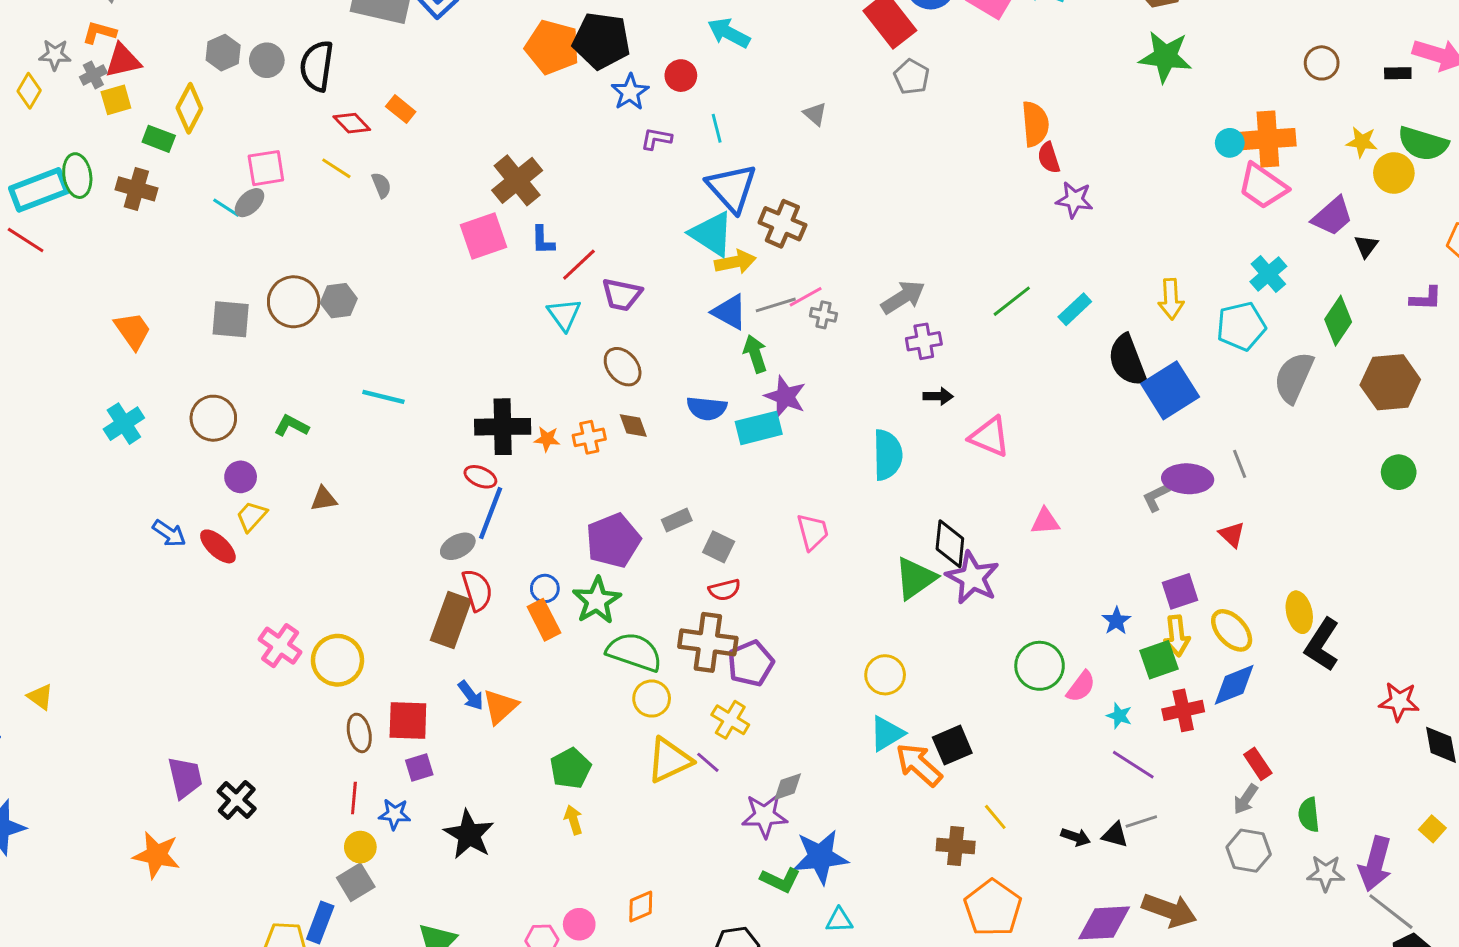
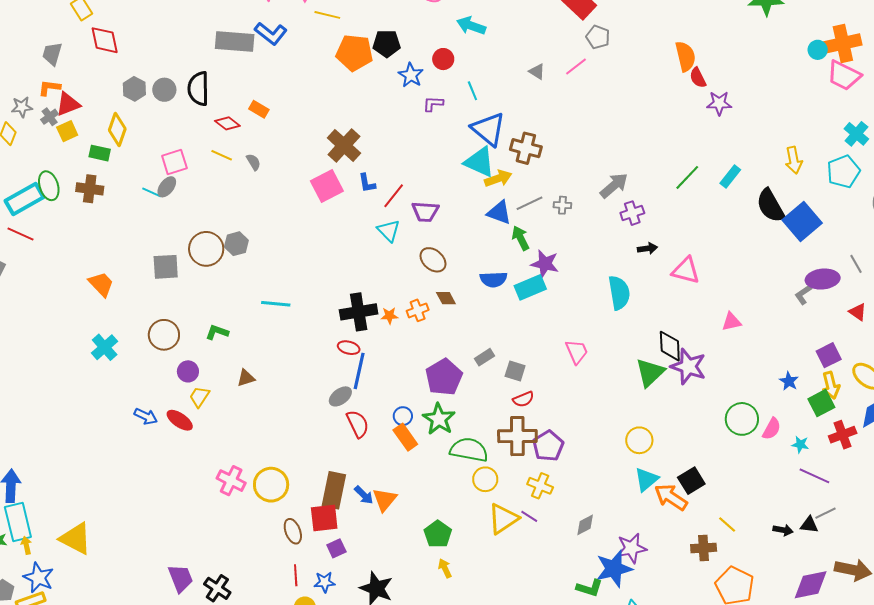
black pentagon: (601, 41) -> (387, 44), size x0.7
pink line: (806, 297) -> (576, 66), moved
brown rectangle: (451, 620) -> (334, 490), moved
yellow triangle: (40, 697) -> (76, 539), size x1.8
purple star: (765, 816) -> (631, 548), moved

